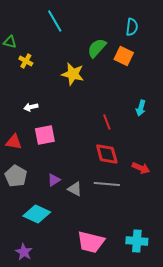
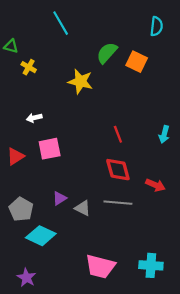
cyan semicircle: (132, 27) -> (156, 26), moved
cyan arrow: (141, 108) -> (164, 134), moved
red triangle: (14, 142) -> (15, 156), turned -42
gray pentagon: (16, 176) -> (21, 209), moved

